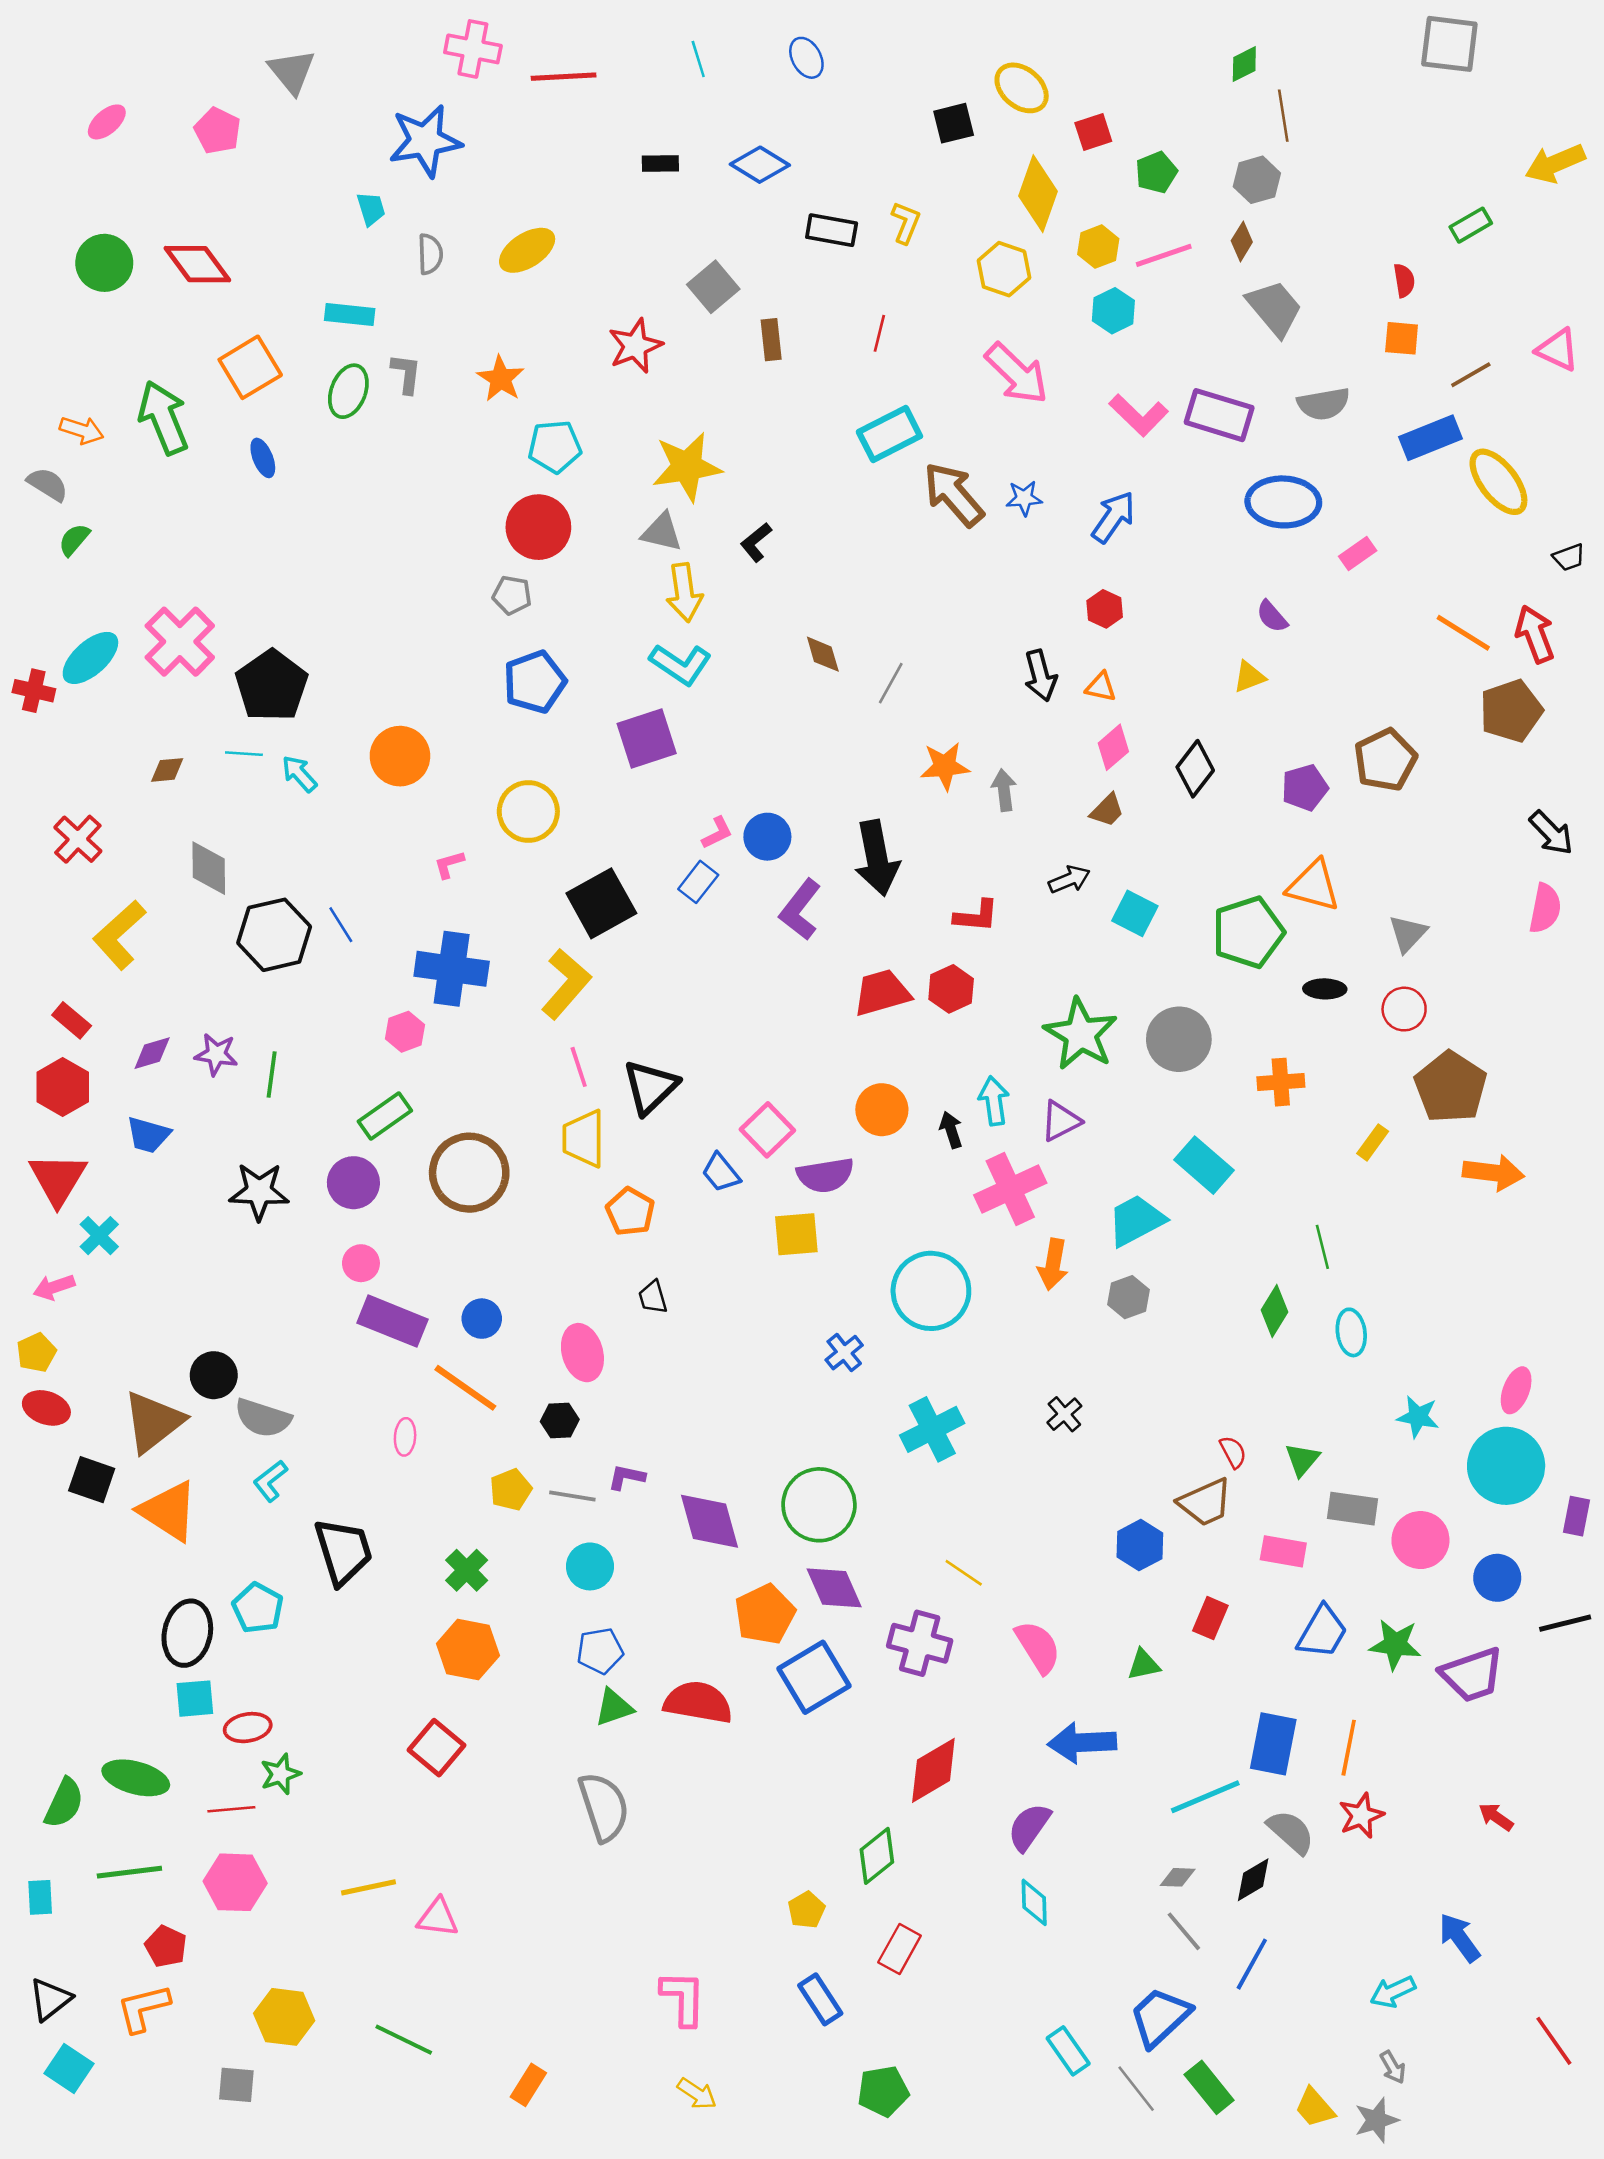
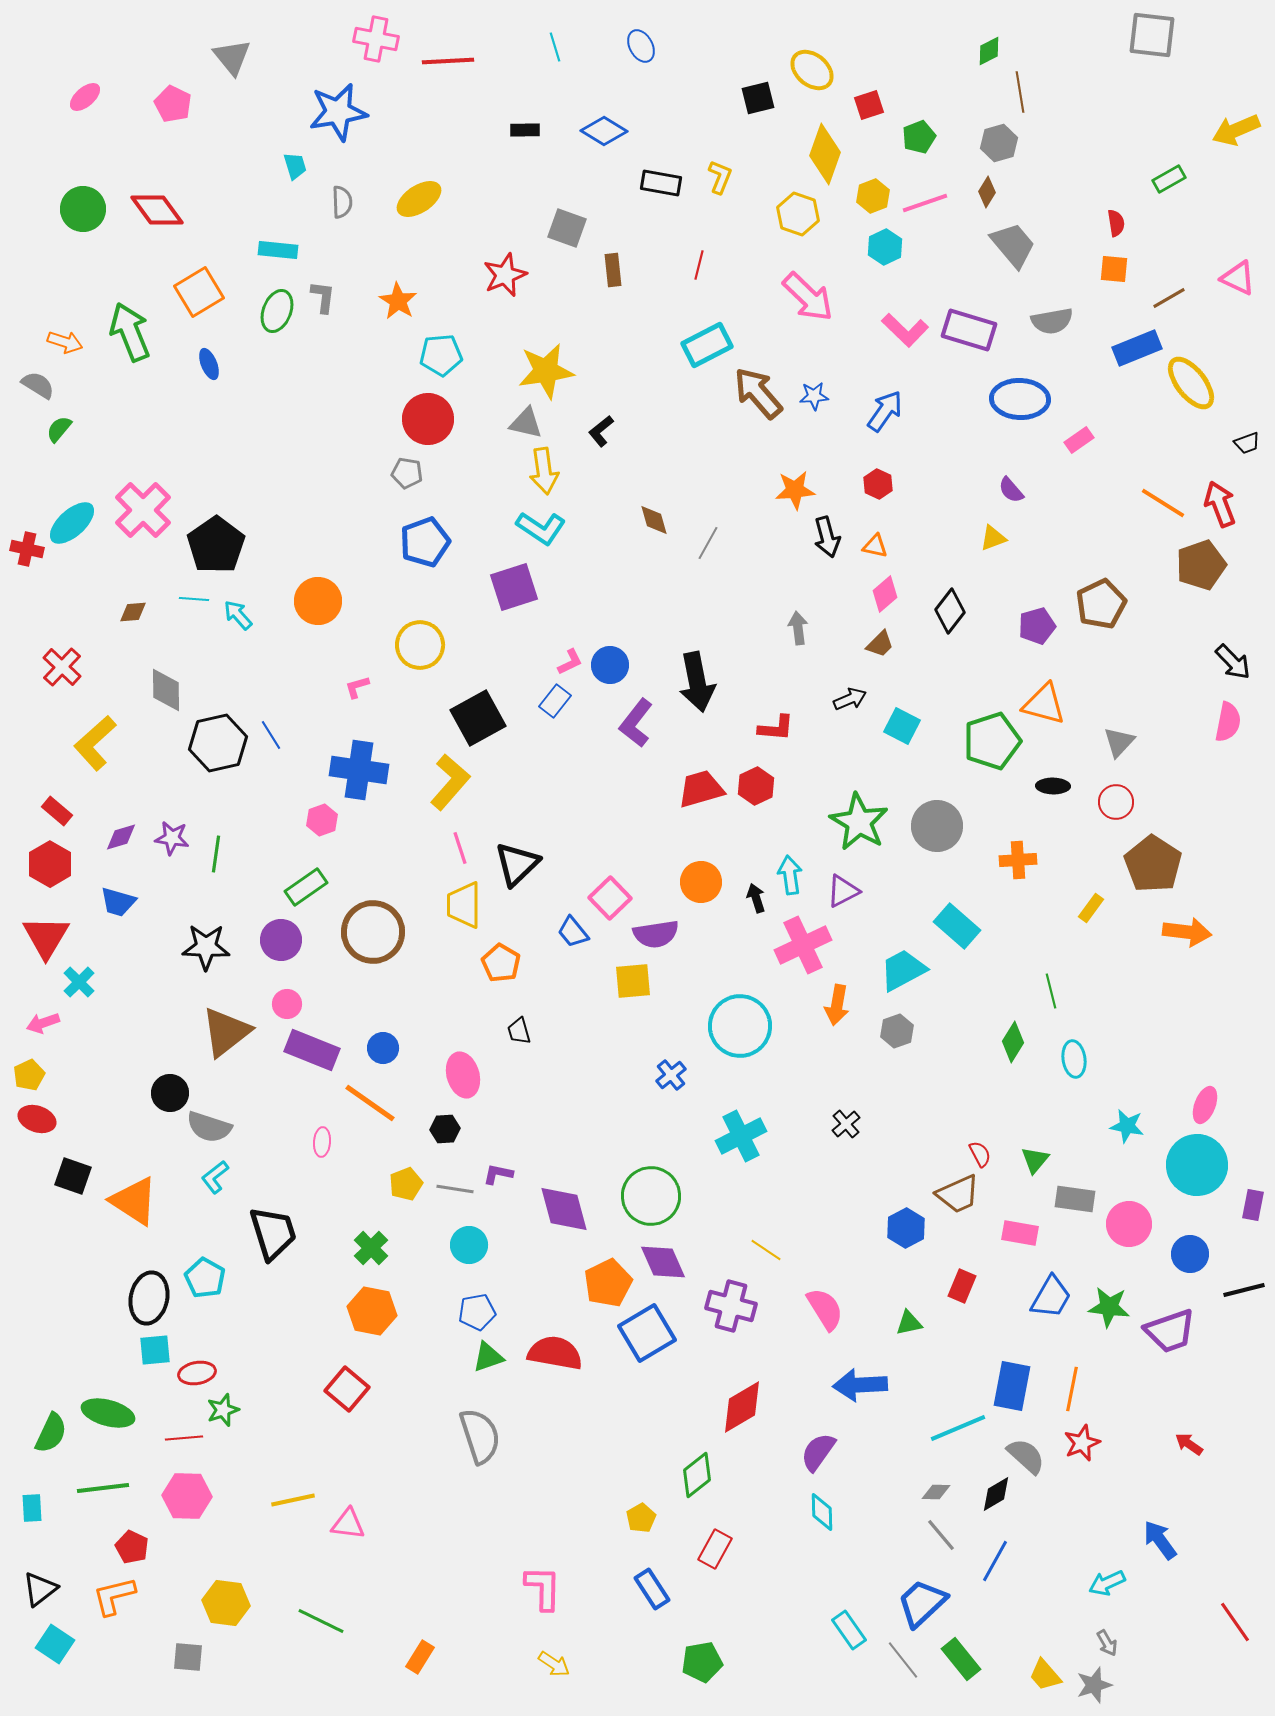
gray square: (713, 287) -> (567, 228), turned -30
orange star: (945, 766) -> (795, 490), moved
brown triangle: (153, 1422) -> (226, 1032), moved

